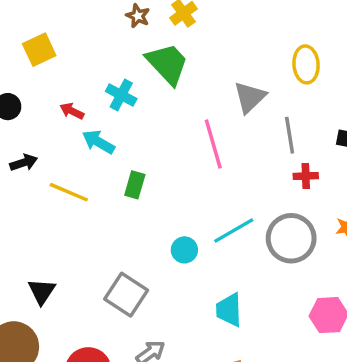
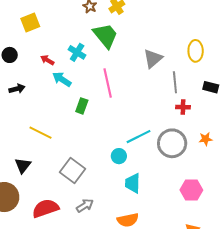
yellow ellipse: (306, 64) -> (196, 51), moved
pink line: (213, 144) -> (108, 83), moved
yellow line: (69, 192) -> (40, 133), moved
cyan circle: (184, 250) -> (119, 156), moved

